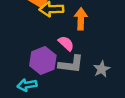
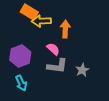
purple hexagon: (43, 60) -> (20, 56), moved
cyan arrow: (27, 85) -> (21, 83), turned -105

